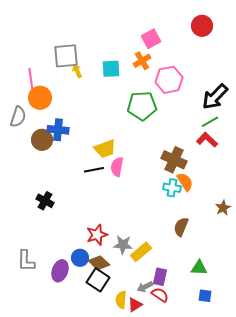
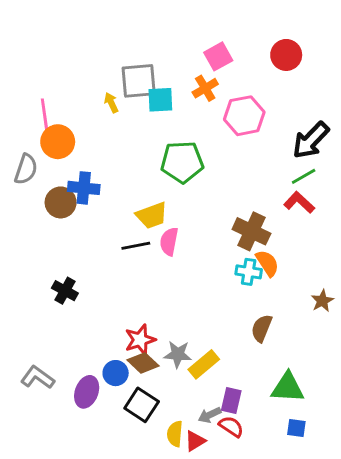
red circle: (202, 26) -> (286, 55), moved
gray square: (66, 56) -> (139, 81), moved
green pentagon: (142, 106) -> (182, 162), moved
gray L-shape: (26, 261) -> (37, 377), turned 125
brown diamond: (99, 263) -> (143, 363), moved
green triangle: (199, 268) -> (288, 388), size x1.4

